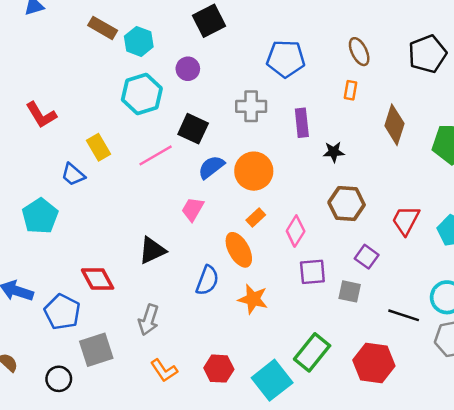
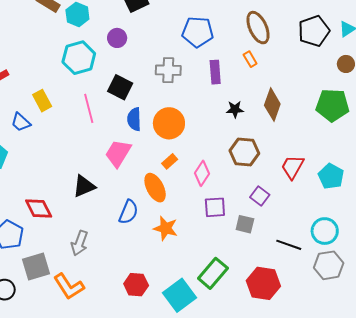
brown ellipse: (359, 52) -> (258, 28), size x1.4
orange rectangle: (350, 90) -> (250, 59), turned -42
purple rectangle: (302, 123) -> (215, 72), moved
brown diamond: (394, 125) -> (272, 105), moved
pink line: (156, 155) -> (89, 108), turned -76
blue semicircle: (211, 167) -> (134, 119), turned -55
pink trapezoid: (193, 209) -> (118, 153), size x1.4
orange L-shape: (164, 370) -> (69, 286), moved, size x1.4

